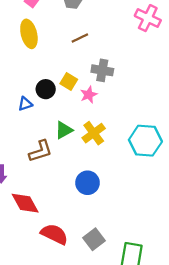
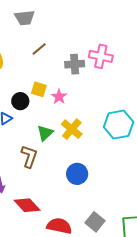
pink cross: (148, 18) -> (101, 56), moved
gray cross: (102, 70) -> (75, 64), moved
brown L-shape: (40, 151) -> (29, 156), turned -40

